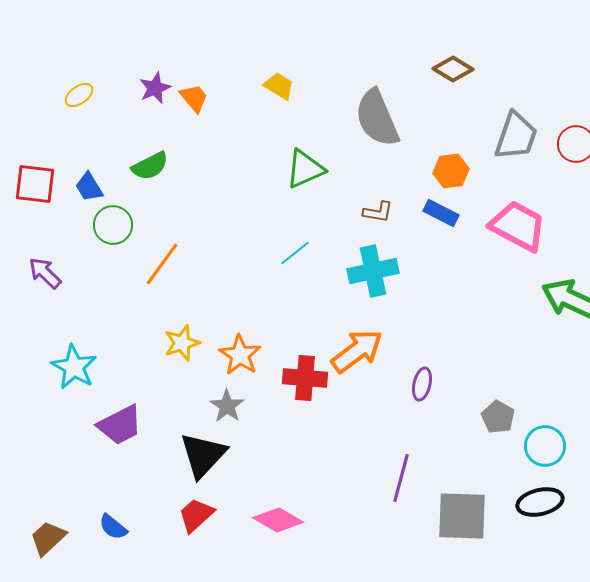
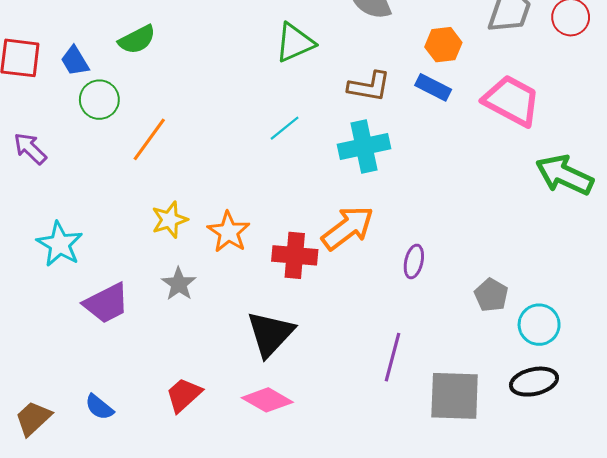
brown L-shape: (378, 212) -> (369, 86), size x1.4
gray star: (227, 406) -> (179, 284), moved
black triangle: (203, 455) -> (270, 334), moved

